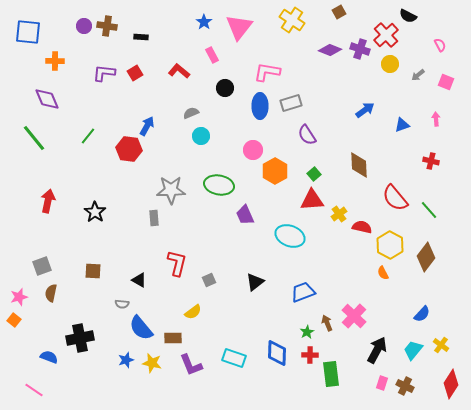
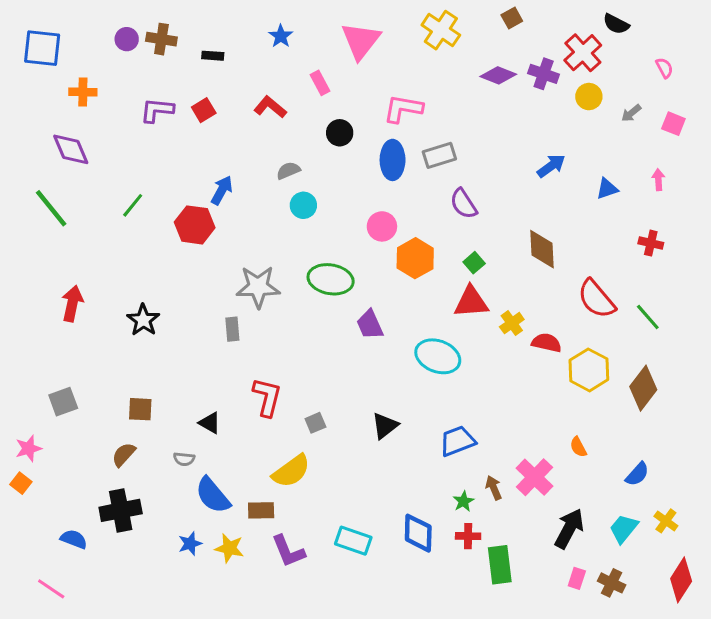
blue star: (204, 22) -> (281, 36), moved
orange semicircle: (383, 273) -> (578, 447), moved
brown semicircle: (51, 293) -> (124, 455), moved, turned 30
yellow semicircle: (193, 312) -> (291, 471), size x1.5

